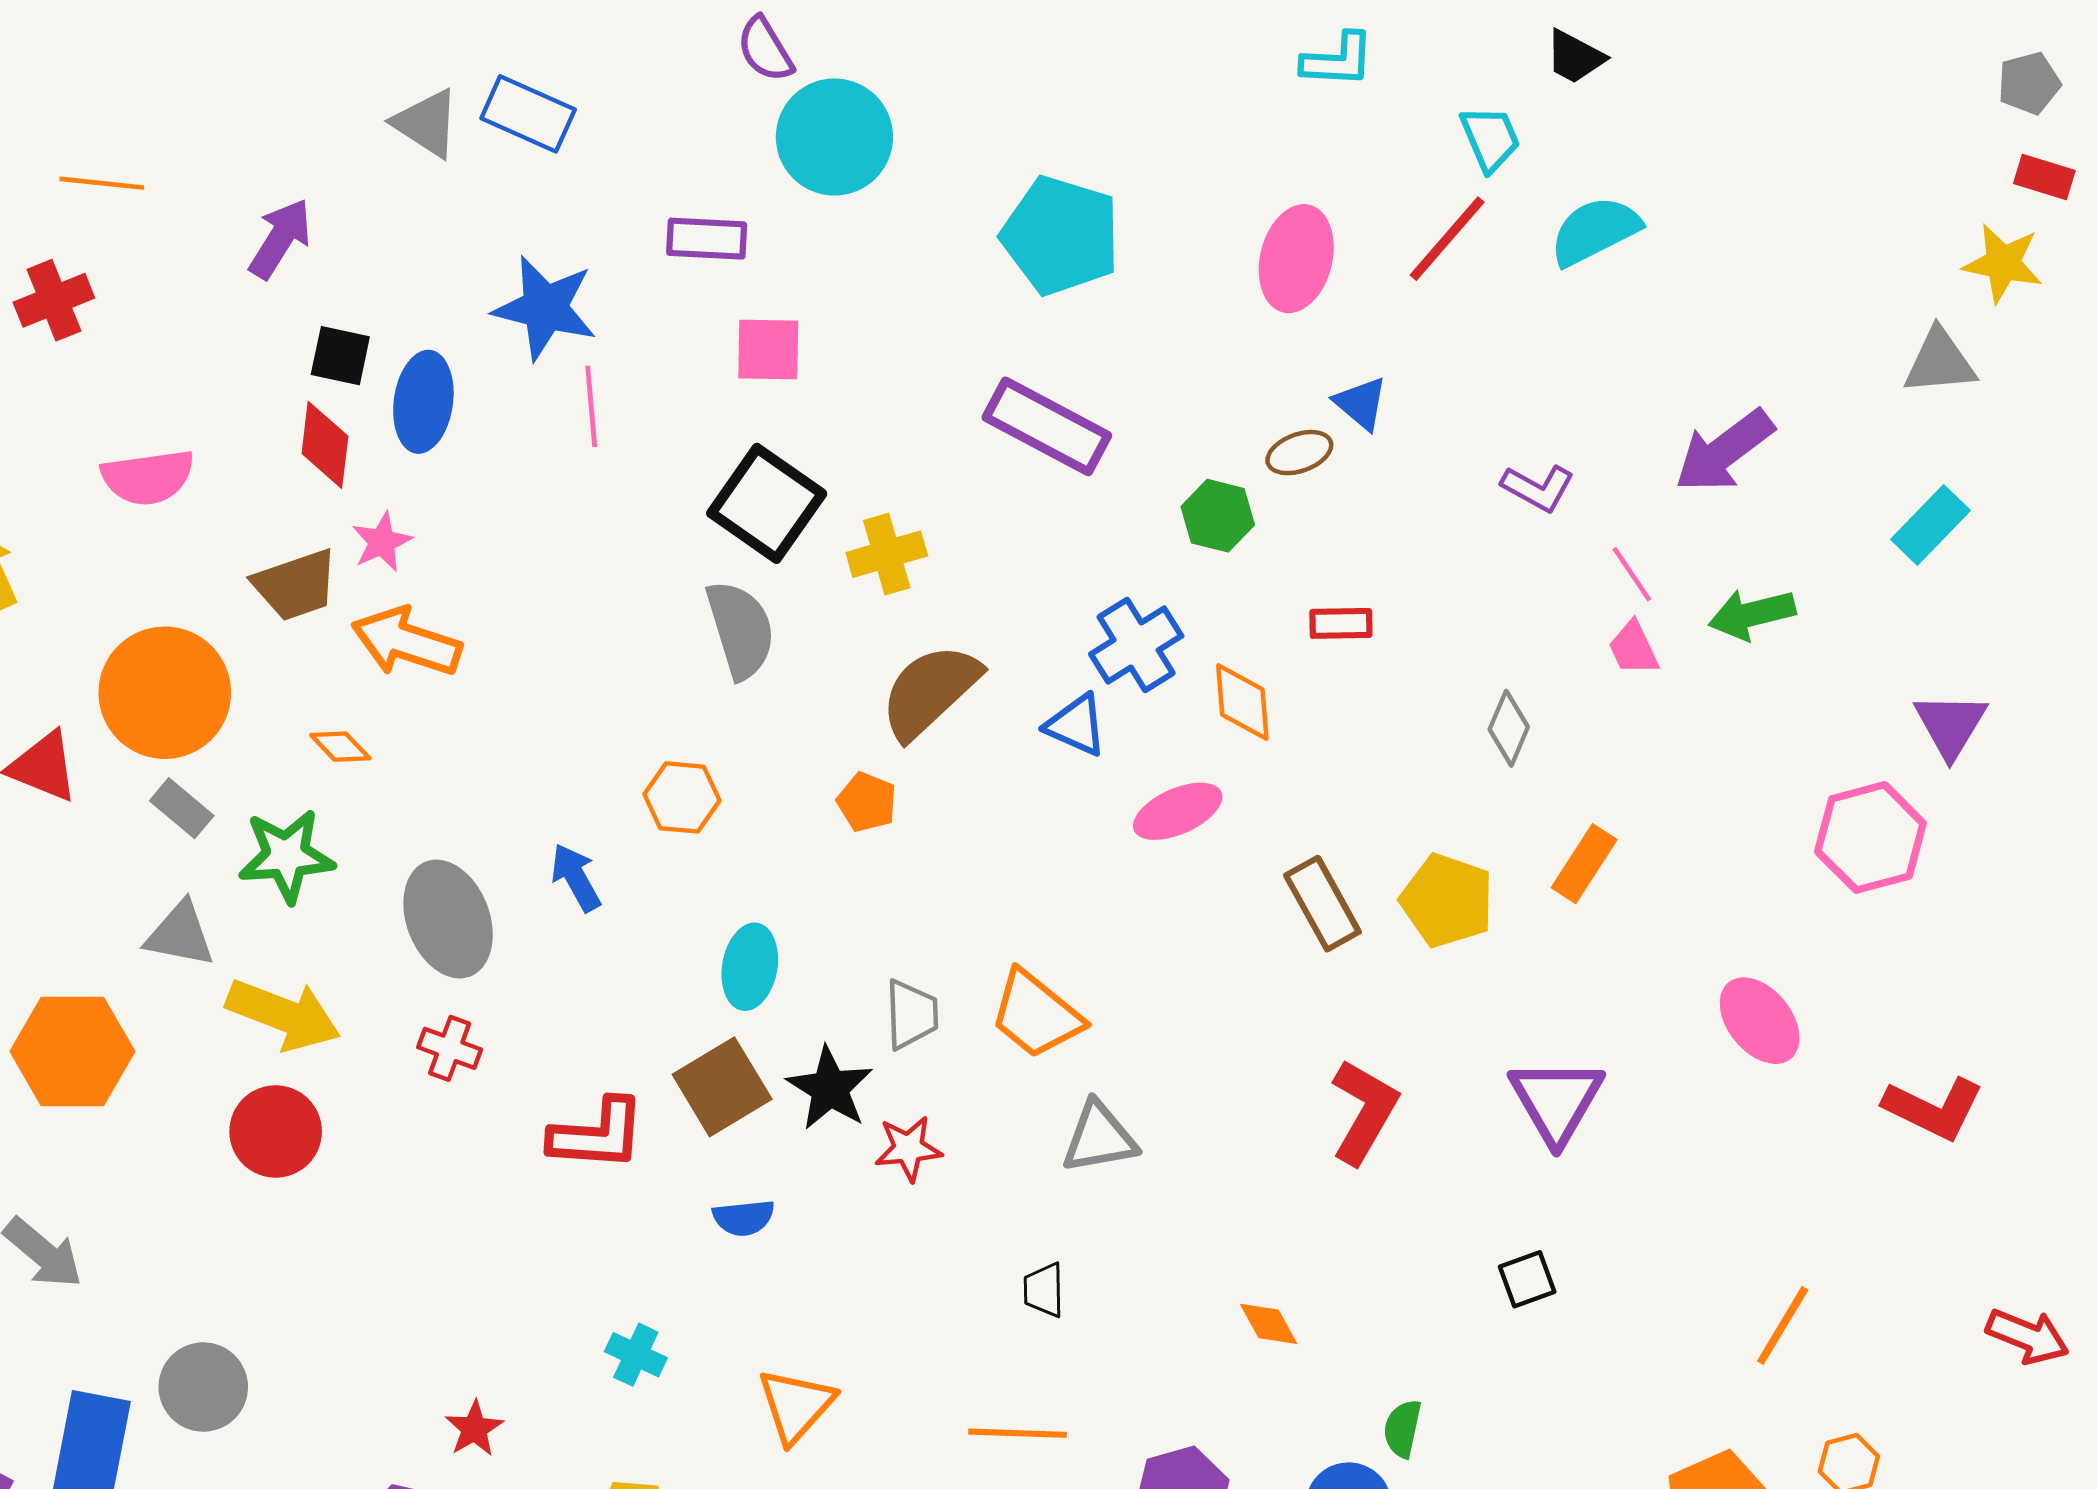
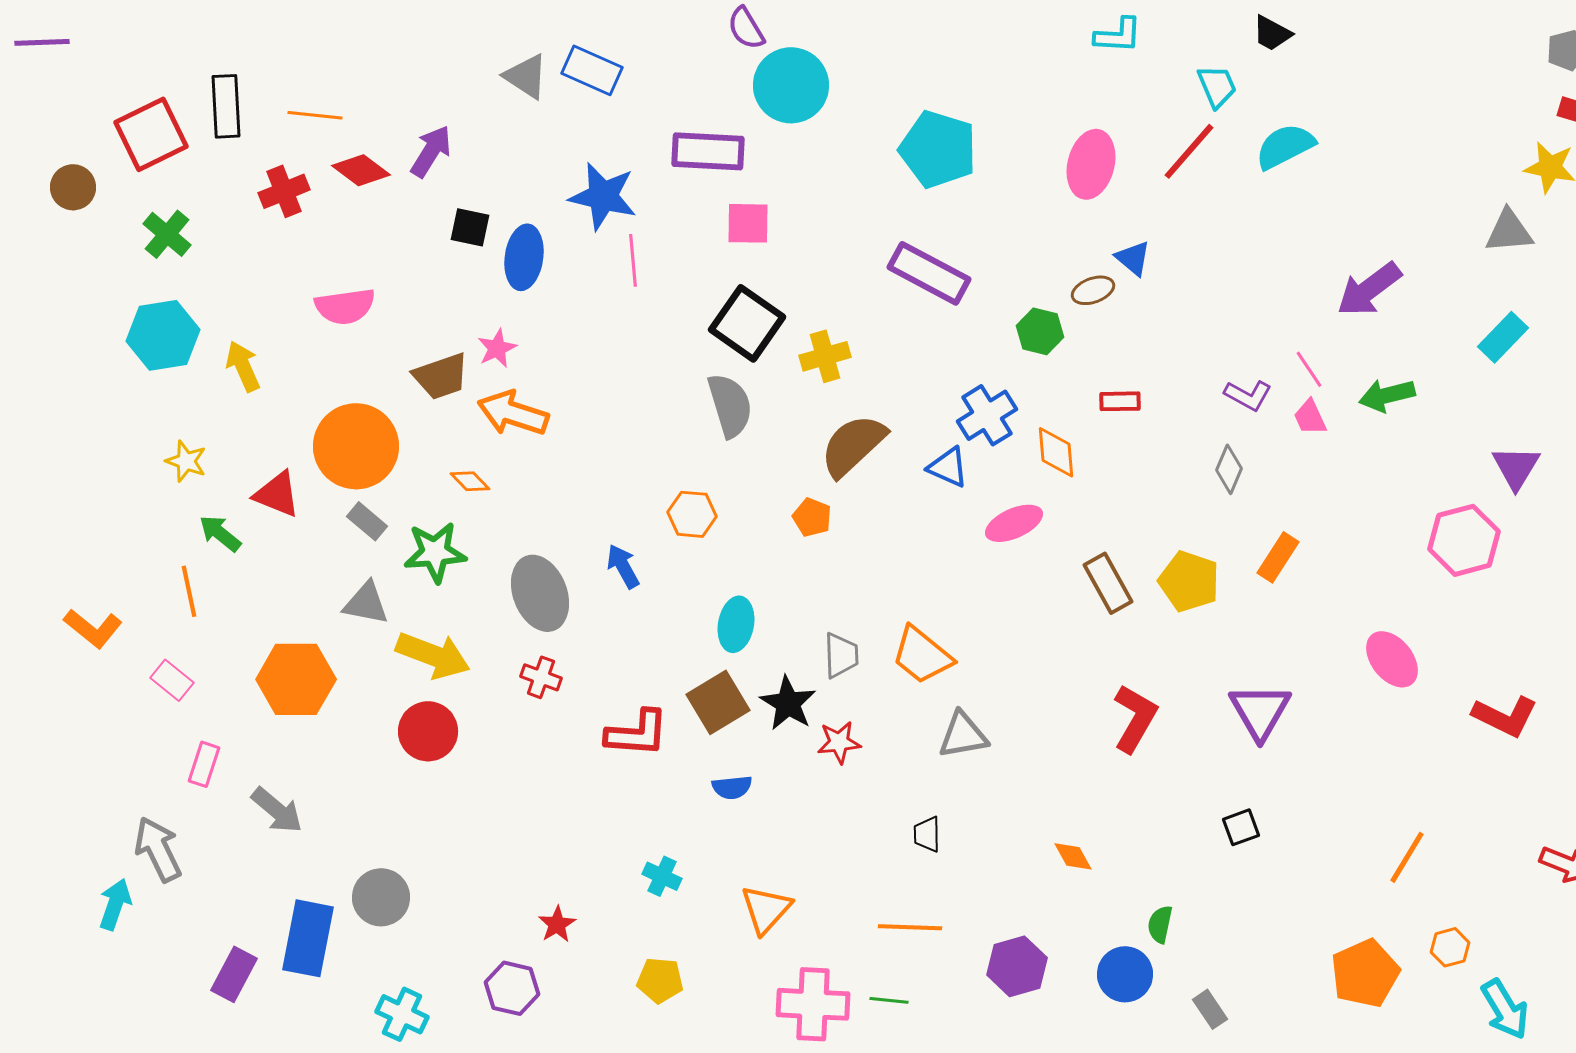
purple rectangle: (707, 239) -> (708, 151), size x1.4
red diamond: (325, 445) -> (361, 170), moved, turned -60
purple L-shape: (1538, 488) -> (1248, 395), moved

